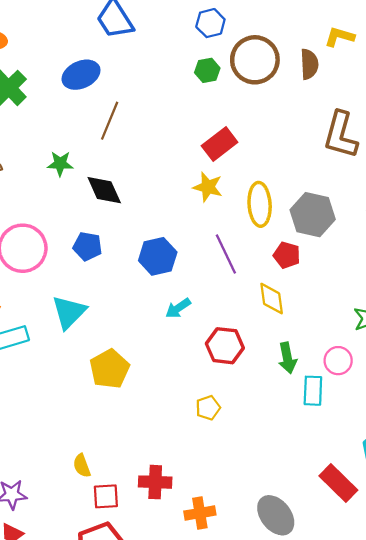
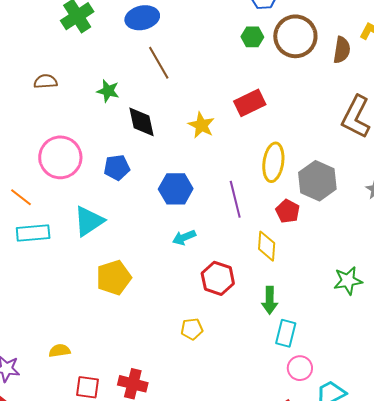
brown line: (110, 121) -> (159, 63), turned -64
yellow star: (208, 187) -> (201, 125), moved
blue pentagon: (88, 246) -> (117, 168), turned -30
pink circle: (338, 361) -> (300, 368), moved
yellow semicircle: (82, 466) -> (60, 351), moved, turned 90

